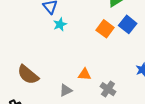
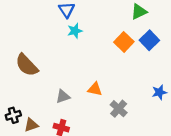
brown semicircle: (28, 75) -> (27, 65), moved
gray triangle: (66, 90) -> (63, 96), moved

